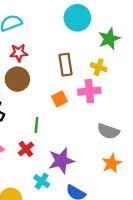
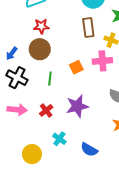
brown rectangle: (66, 65) -> (88, 27), moved
green line: (36, 125) -> (50, 78), moved
purple star: (61, 161) -> (77, 106), moved

